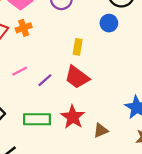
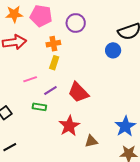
orange cross: (24, 28) -> (53, 44), moved
yellow rectangle: (78, 47) -> (54, 63), moved
green rectangle: (37, 119) -> (39, 107), moved, size x0.6

